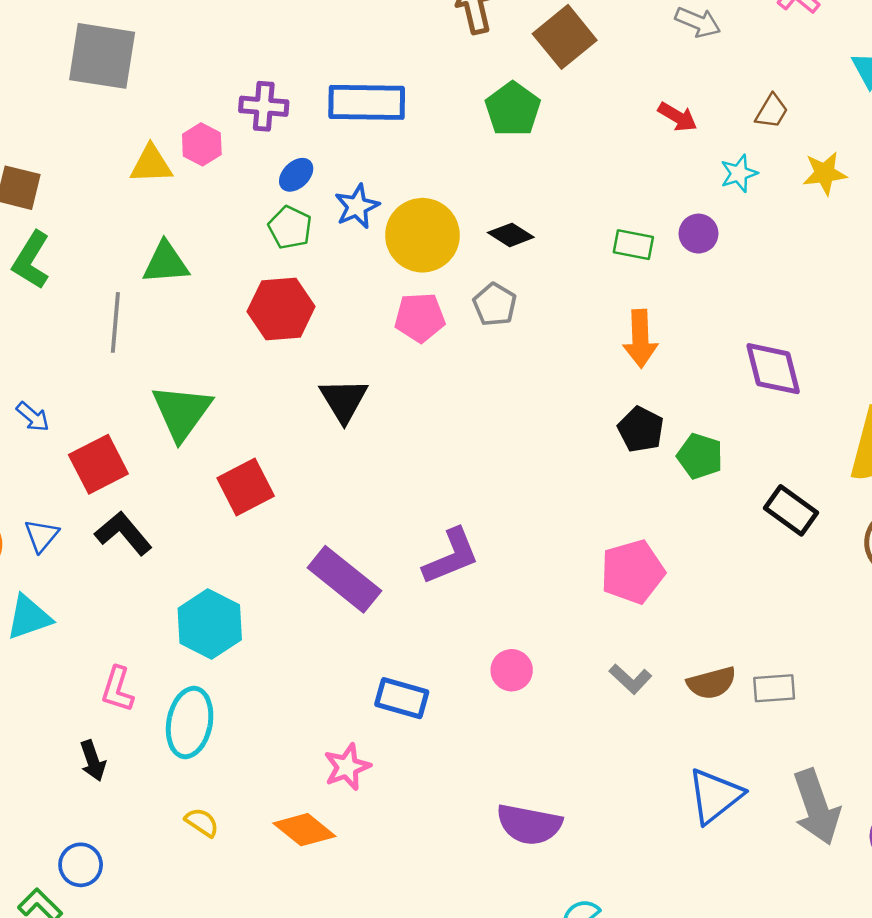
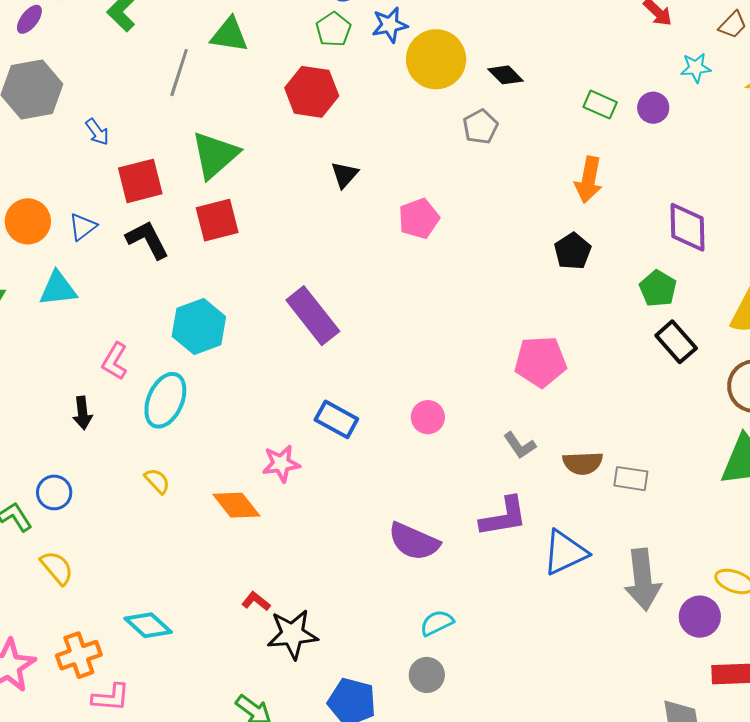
pink pentagon: (420, 317) -> (419, 219), moved, turned -30
black triangle: (344, 400) -> (345, 175), size x0.7
green pentagon: (700, 456) -> (658, 288), moved
red square: (246, 487) -> (217, 220), moved
purple L-shape: (451, 557) -> (504, 517), moved

